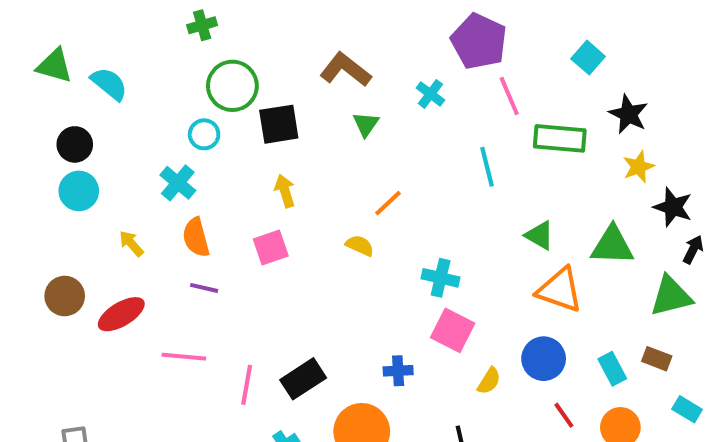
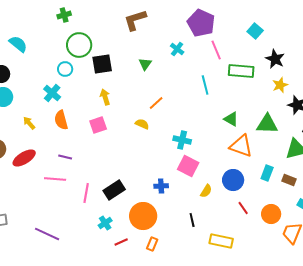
brown L-shape: (346, 70) -> (135, 20), moved, turned -55
purple line: (204, 288) -> (65, 157), moved
cyan rectangle: (612, 369) -> (267, 173), moved, turned 49

